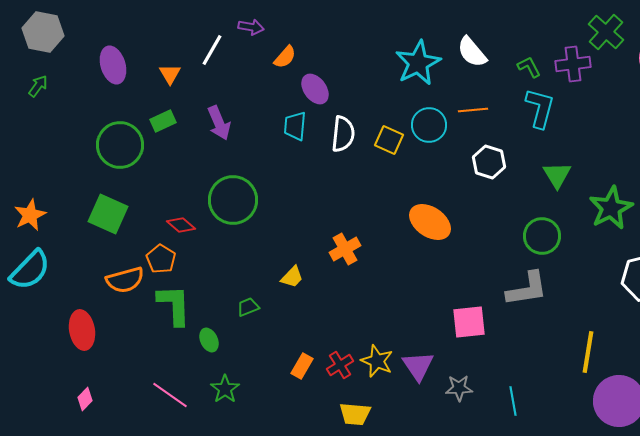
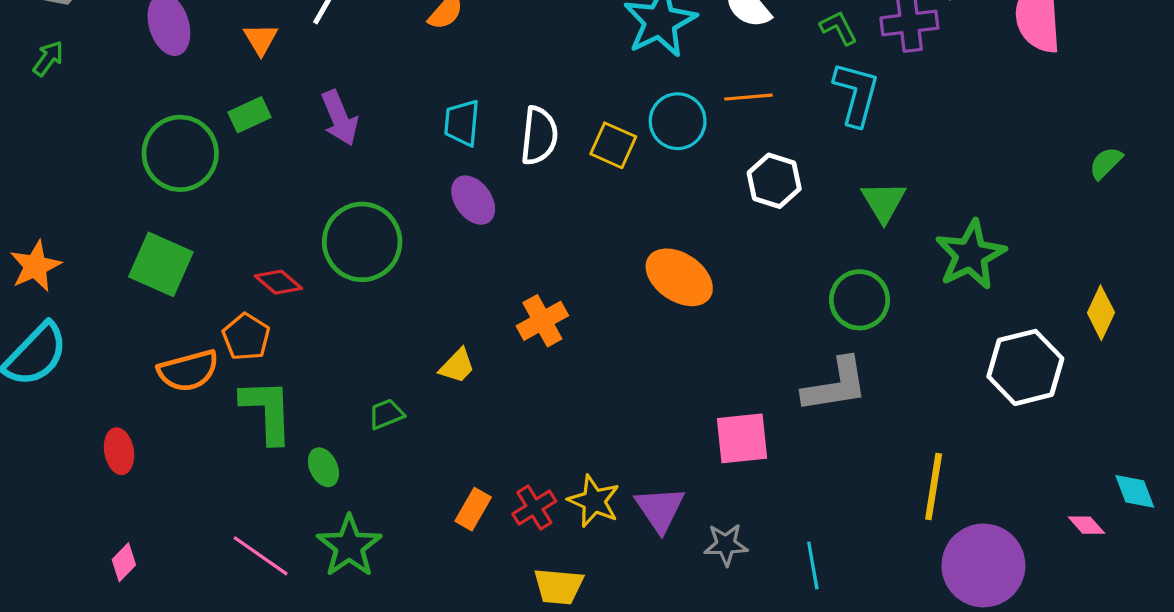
purple ellipse: (315, 89) -> (473, 200), moved
red ellipse: (82, 330) -> (119, 451), size x0.7
green star: (225, 389) -> (349, 546), size x1.4

